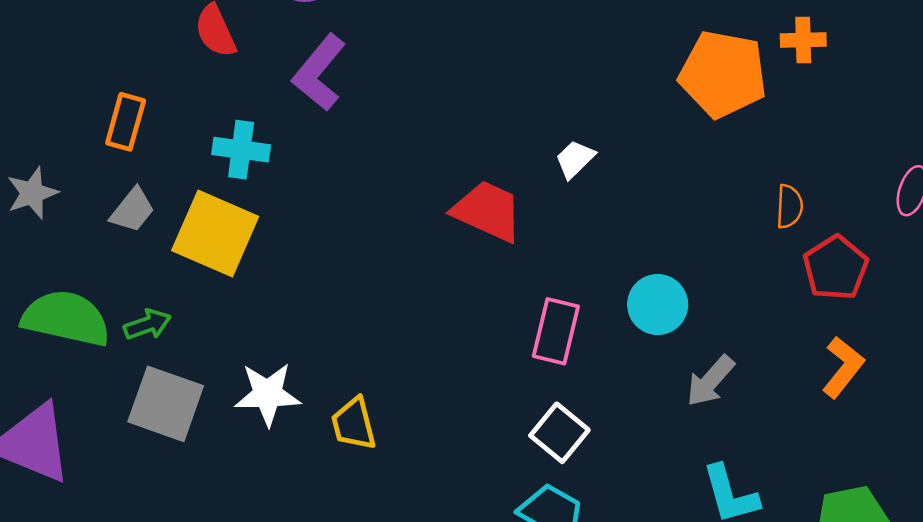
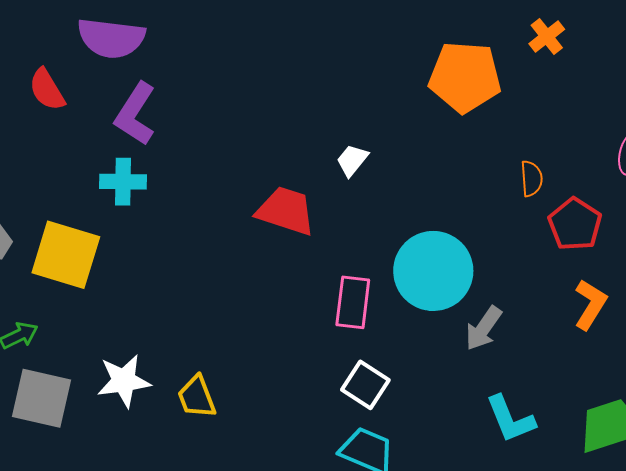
orange cross: (803, 40) -> (547, 36), moved, turned -30
cyan cross: (241, 150) -> (123, 182), moved
cyan circle: (658, 305) -> (433, 271), size x1.6

